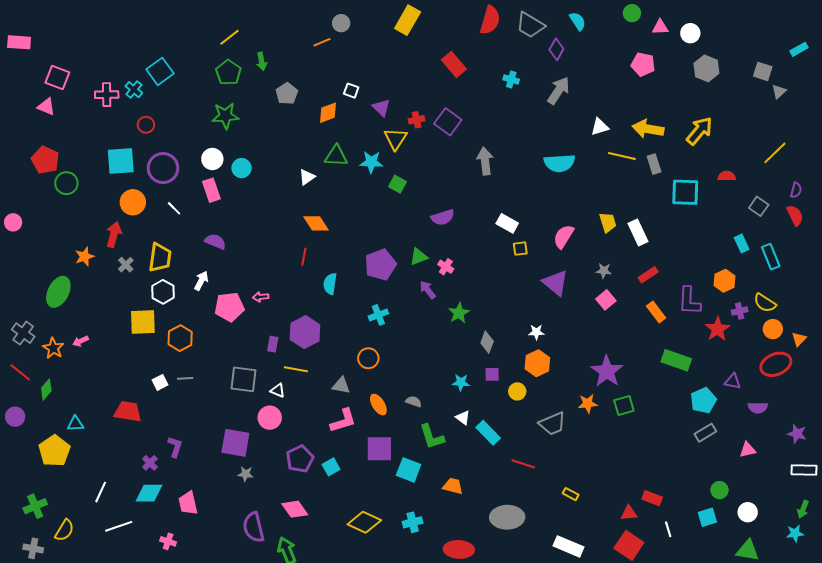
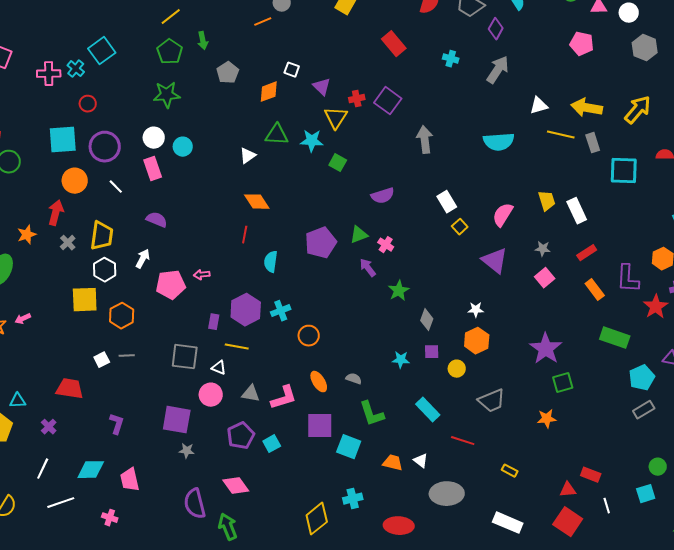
white rectangle: (507, 223) -> (447, 202), turned 30
yellow square: (520, 249) -> (460, 227), turned -35
cyan cross: (378, 315) -> (281, 311), moved
gray triangle: (341, 385) -> (251, 394), moved
orange star: (588, 404) -> (547, 419), moved
white triangle: (463, 418) -> (421, 461), moved
purple cross: (150, 463) -> (49, 427), moved
yellow diamond: (364, 522) -> (317, 519), moved, turned -64

